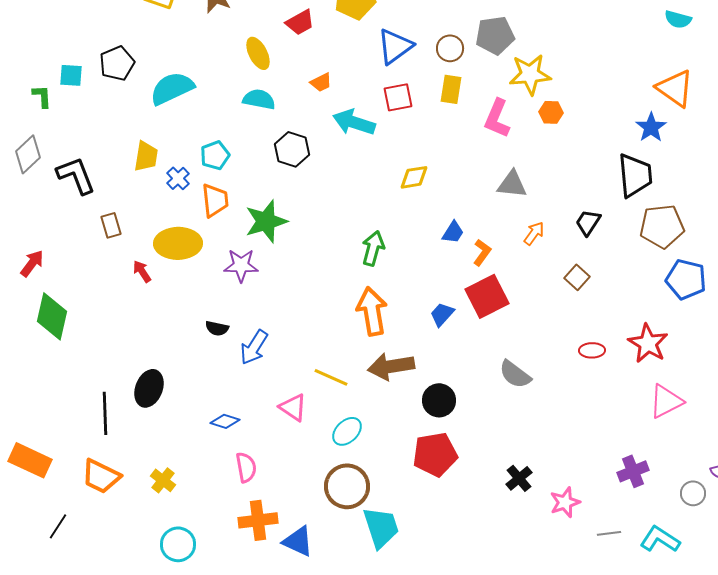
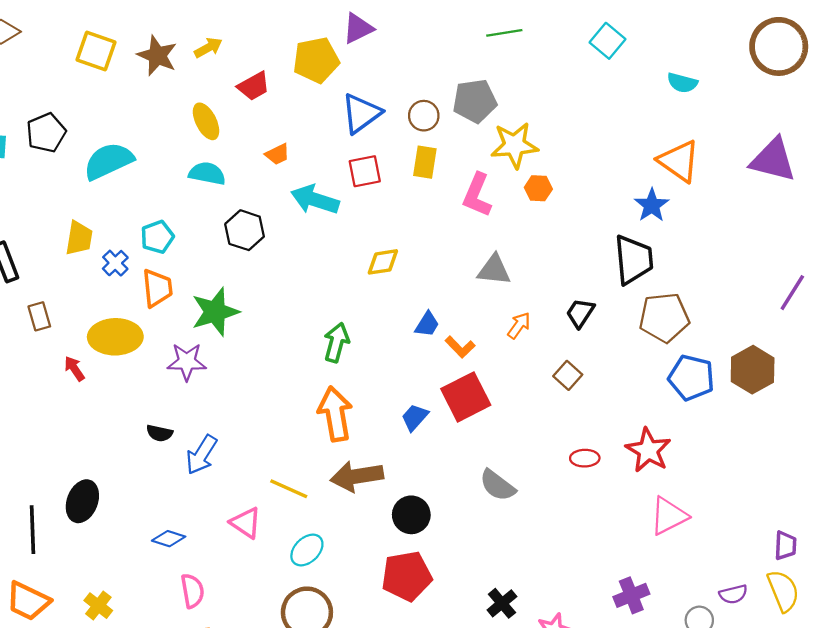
orange L-shape: (482, 252) -> (460, 347), turned 100

